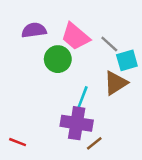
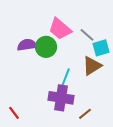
purple semicircle: (34, 30) -> (27, 45), moved
red line: (18, 142) -> (14, 113), turned 32
brown line: (94, 143) -> (85, 114), moved

